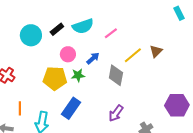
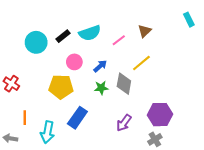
brown triangle: (156, 51) -> (145, 31), moved
green star: (78, 75) -> (101, 88), moved
purple hexagon: (177, 105) -> (160, 115), moved

